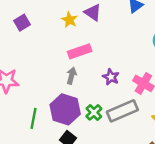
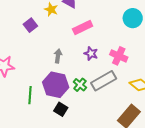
purple square: (22, 23) -> (30, 25), moved
pink rectangle: (80, 51) -> (83, 28), moved

